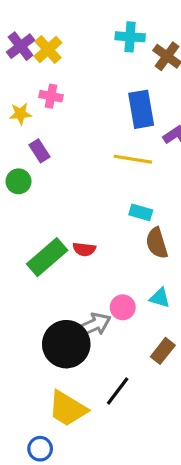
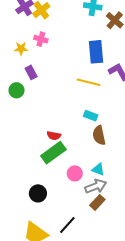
green rectangle: (47, 257) -> (53, 153), moved
gray arrow: (94, 325) -> (96, 186), moved
black circle: (66, 344) -> (38, 193), size x0.6

